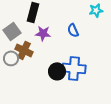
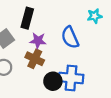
blue semicircle: (73, 30) -> (70, 37), size x1.5
brown cross: (24, 50) -> (35, 59), moved

